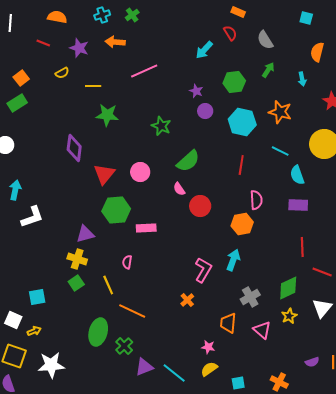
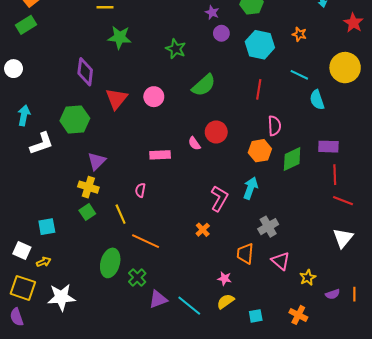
orange star: (280, 112) -> (299, 34), size x0.6
pink semicircle: (179, 189) -> (194, 143), moved
purple rectangle: (298, 205) -> (328, 147), moved
green hexagon: (116, 210) -> (75, 120), moved
purple triangle: (85, 234) -> (97, 161), turned -30
red line: (302, 247) -> (335, 175), moved
green diamond: (288, 288) -> (292, 159), moved
yellow star: (289, 316) -> (308, 278), moved

